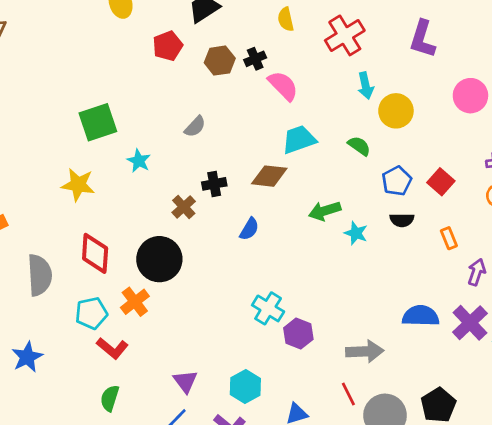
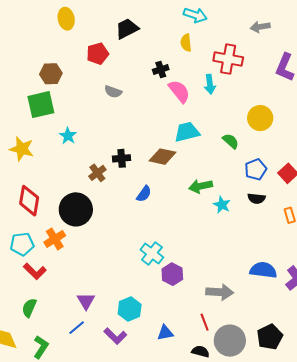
red cross: (345, 35) -> (228, 59), turned 36
brown hexagon: (220, 61) -> (51, 74), moved
cyan arrow: (366, 86) -> (210, 84), moved
gray semicircle: (195, 127) -> (113, 92), moved, turned 60

